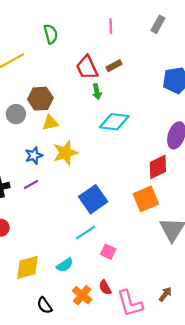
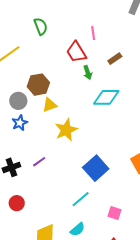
pink line: (111, 26) -> (93, 33), moved
brown rectangle: (114, 66) -> (115, 59), moved
blue star: (34, 155) -> (20, 123), moved
cyan line: (86, 232) -> (81, 199), moved

